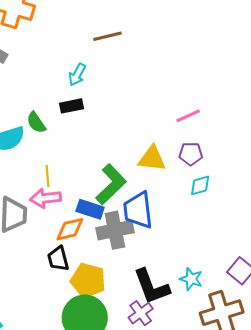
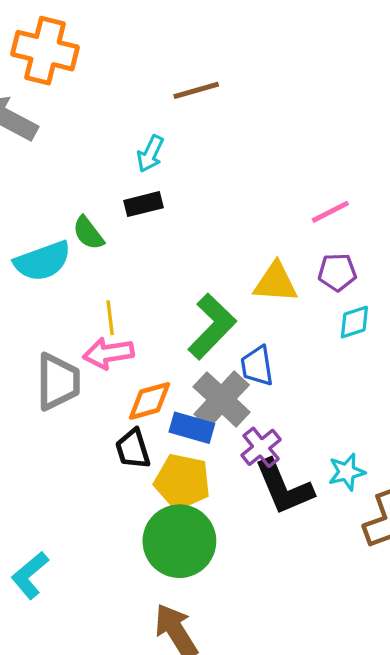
blue rectangle: (90, 209) -> (192, 428), moved
blue trapezoid: (138, 210) -> (257, 366), size x0.7
gray cross: (115, 230) -> (222, 399), turned -33
cyan star: (191, 279) -> (347, 472), turned -30
purple cross: (141, 313) -> (261, 447), moved

